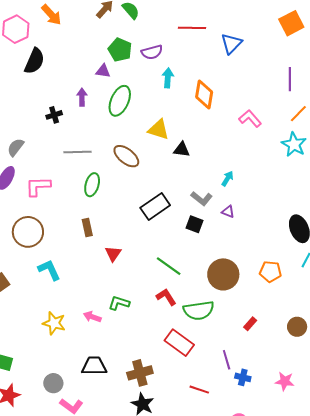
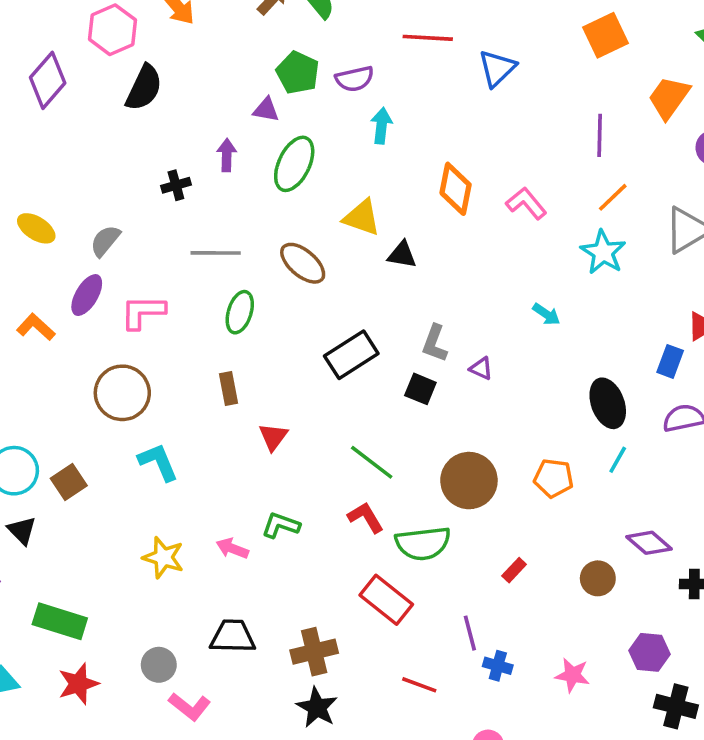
orange diamond: (204, 94) -> (456, 189), moved
cyan arrow: (227, 179) -> (546, 314), moved, turned 91
gray L-shape: (202, 198) -> (435, 343), turned 70

